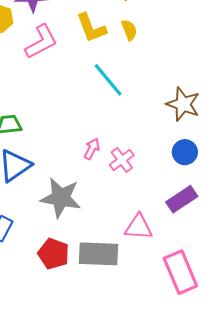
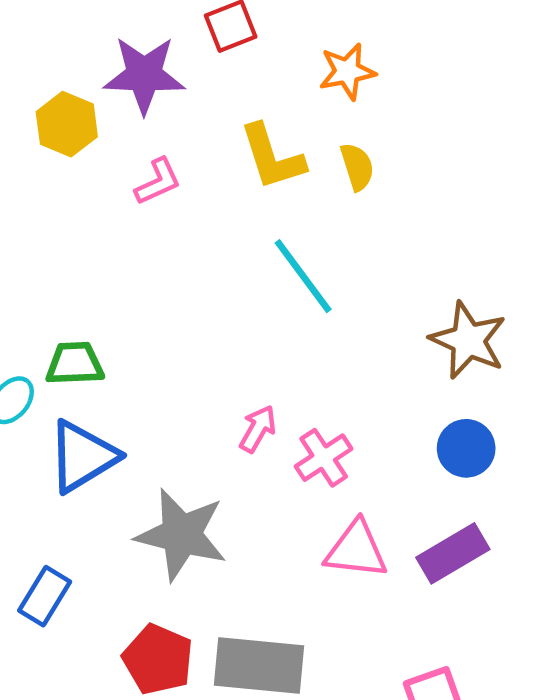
pink L-shape: (41, 42) -> (158, 182), size x0.6
pink triangle: (139, 227) -> (356, 550), moved

